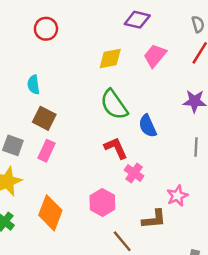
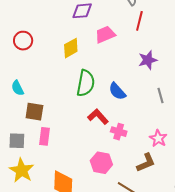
red circle: (46, 29) -> (23, 41), moved
pink trapezoid: (155, 56) -> (105, 34), turned 45
green semicircle: (114, 105) -> (86, 83), turned -116

